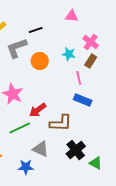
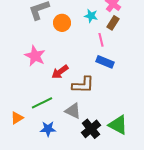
green line: (20, 128) -> (42, 103), moved
gray triangle: (41, 149) -> (73, 111), moved
black cross: (76, 150) -> (91, 129), moved
green triangle: (96, 163) -> (118, 125), size x1.5

